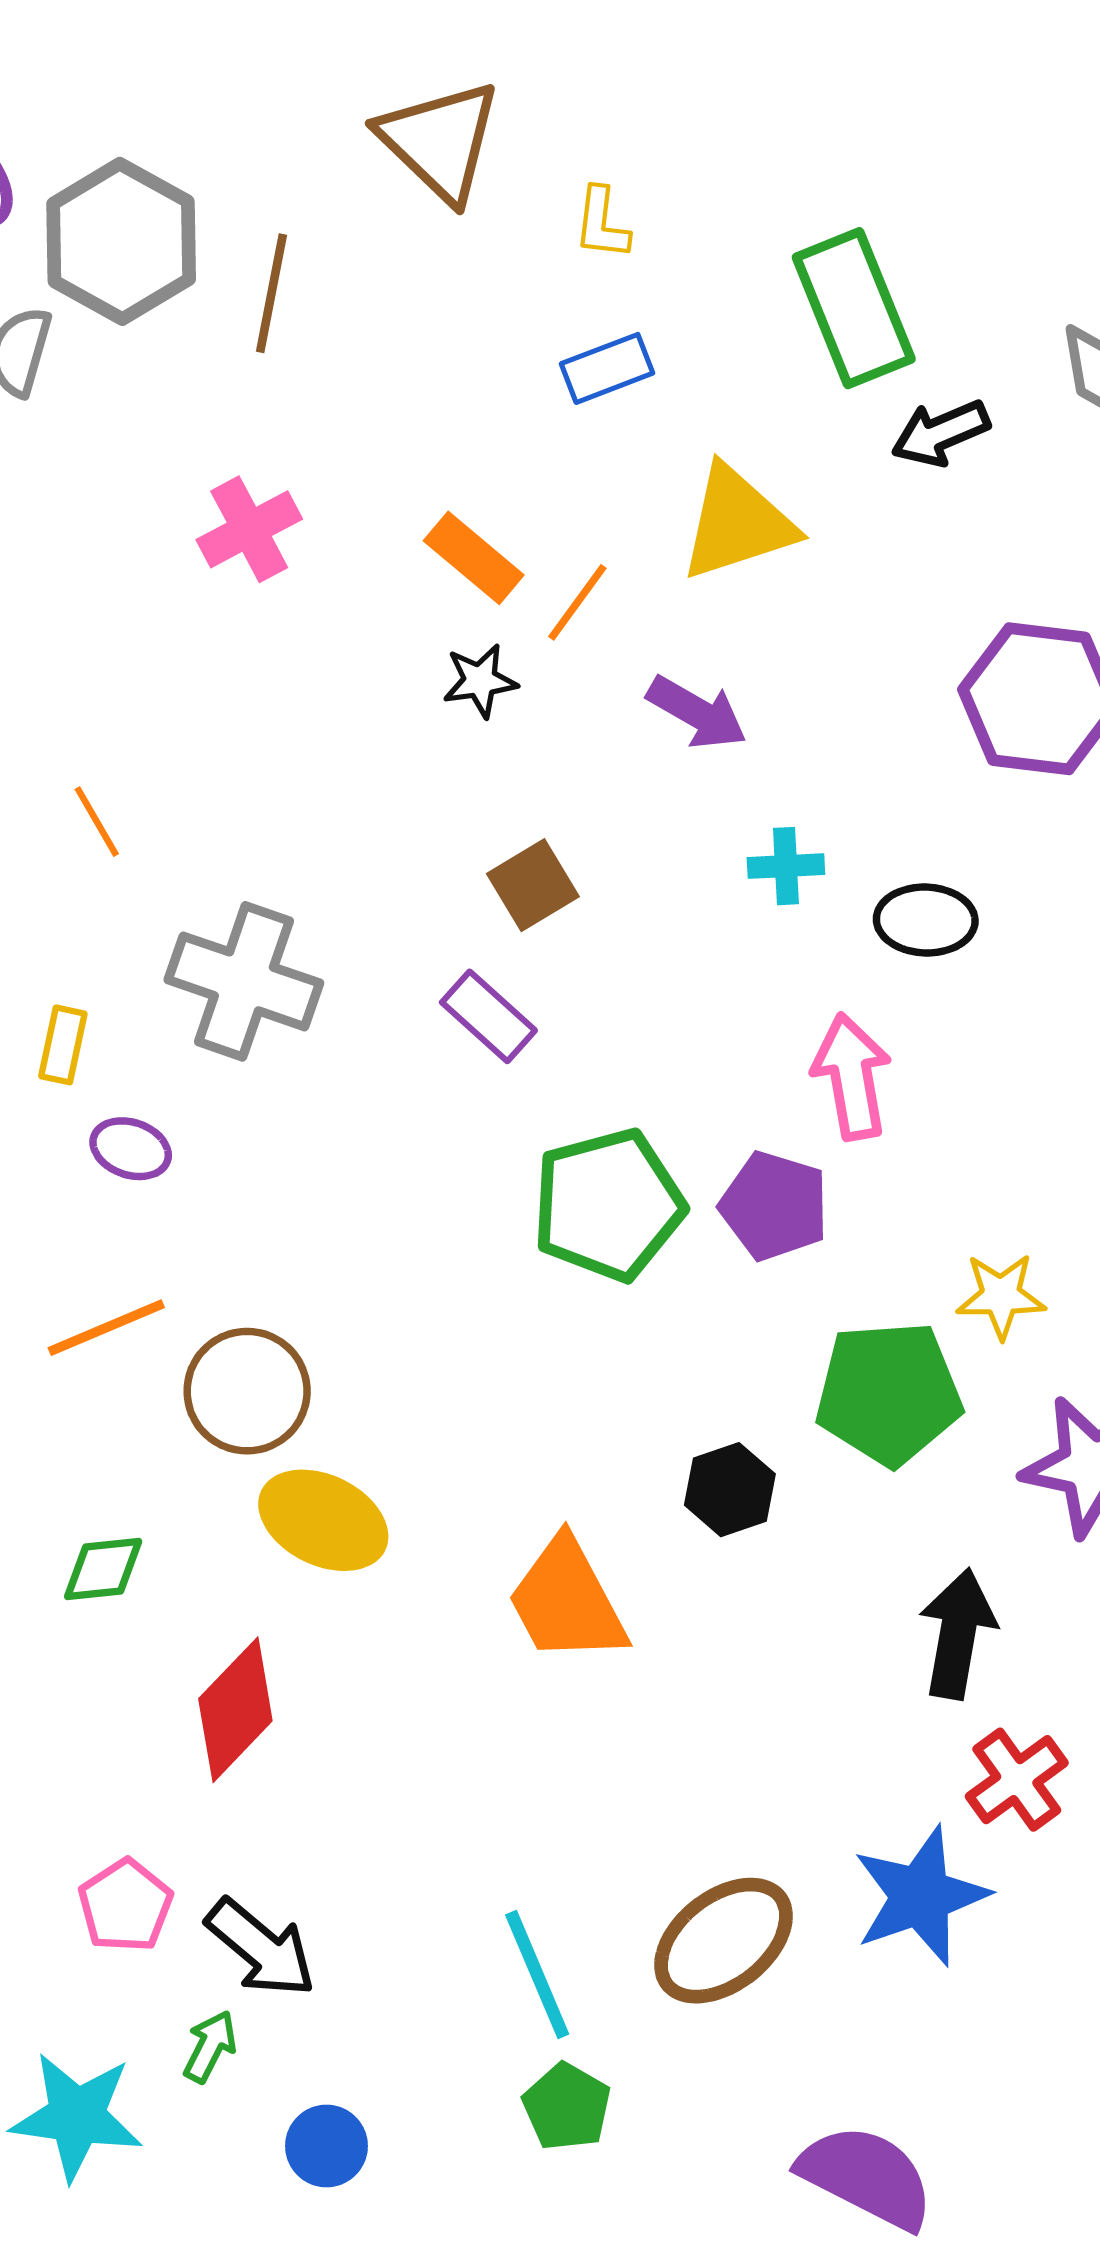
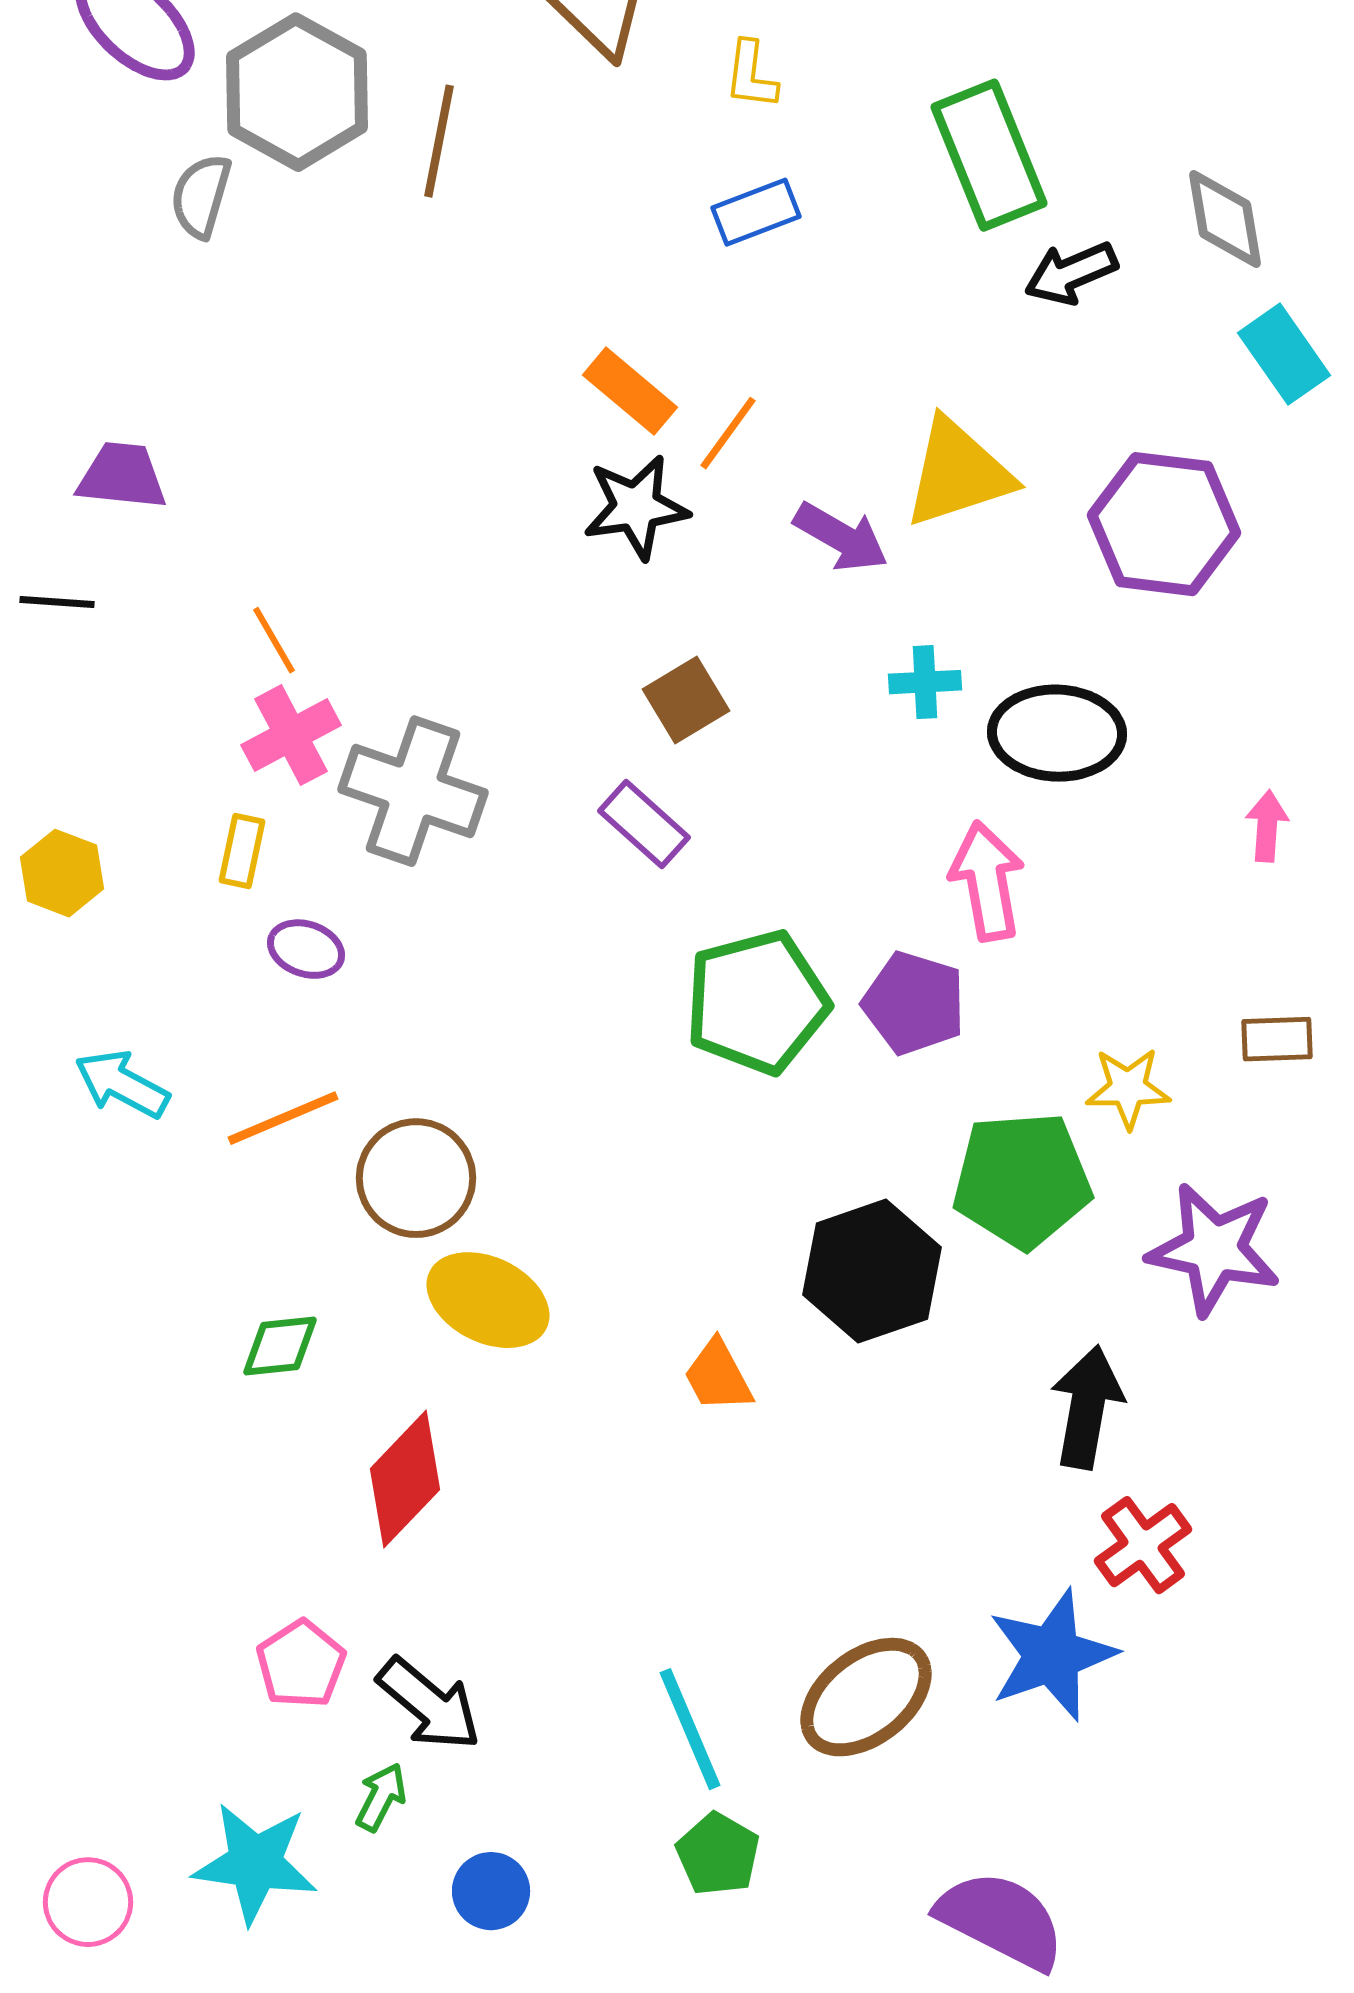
yellow triangle: (737, 523) -> (958, 473), moved
pink cross: (249, 529) -> (291, 735), moved
black star: (480, 681) -> (636, 507), size x1.5
black ellipse: (926, 920) -> (1057, 733), size x1.4
black hexagon: (730, 1490) -> (872, 1271), size x1.6
orange trapezoid: (567, 1601) -> (718, 1376), size x0.6

